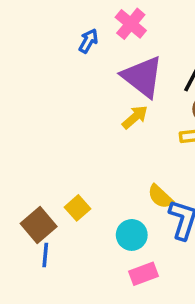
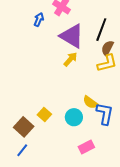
cyan circle: (132, 235) -> (74, 117), moved
blue line: (45, 255) -> (22, 150), moved, turned 40

